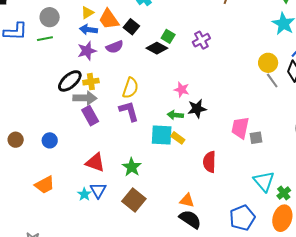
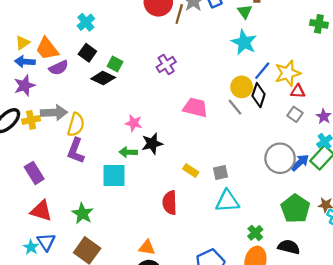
black square: (131, 27) -> (87, 53), moved
purple cross: (201, 40) -> (166, 65), moved
purple semicircle: (115, 47) -> (59, 68), moved
yellow circle: (268, 63) -> (242, 87), moved
gray arrow: (85, 98) -> (54, 113), moved
purple L-shape: (129, 111) -> (76, 151), turned -140
purple rectangle: (90, 116) -> (34, 173), moved
pink trapezoid: (240, 128) -> (195, 107), moved, turned 95
yellow rectangle: (178, 138) -> (191, 171), moved
cyan triangle: (264, 181) -> (227, 201), moved, turned -50

